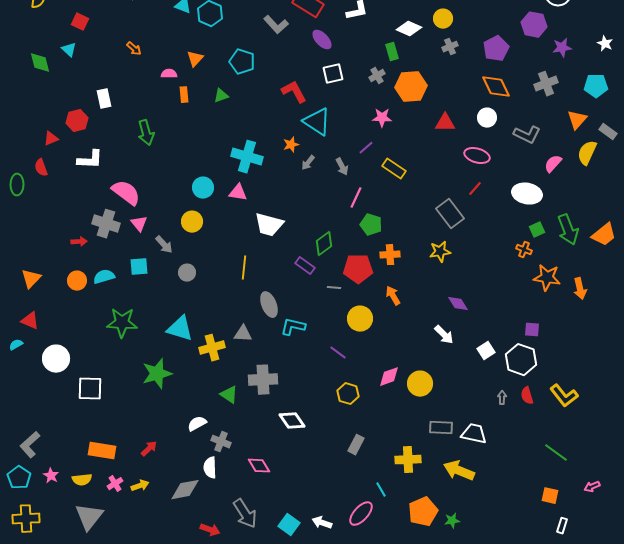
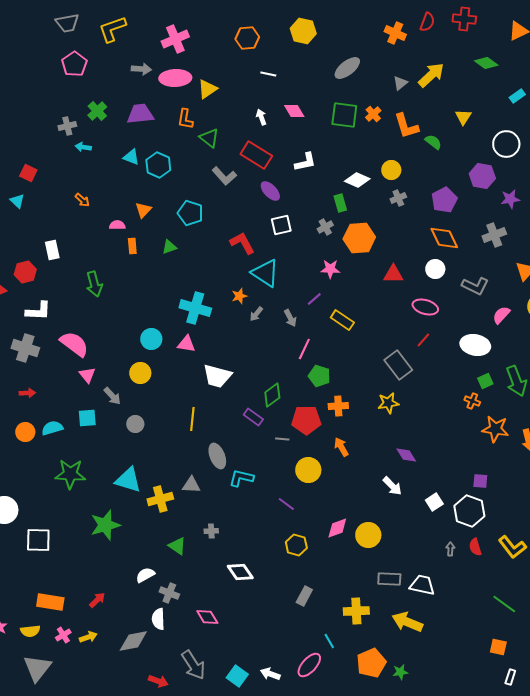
gray cross: (106, 224) -> (25, 348), moved
gray cross: (263, 380) -> (211, 531), size x0.5

